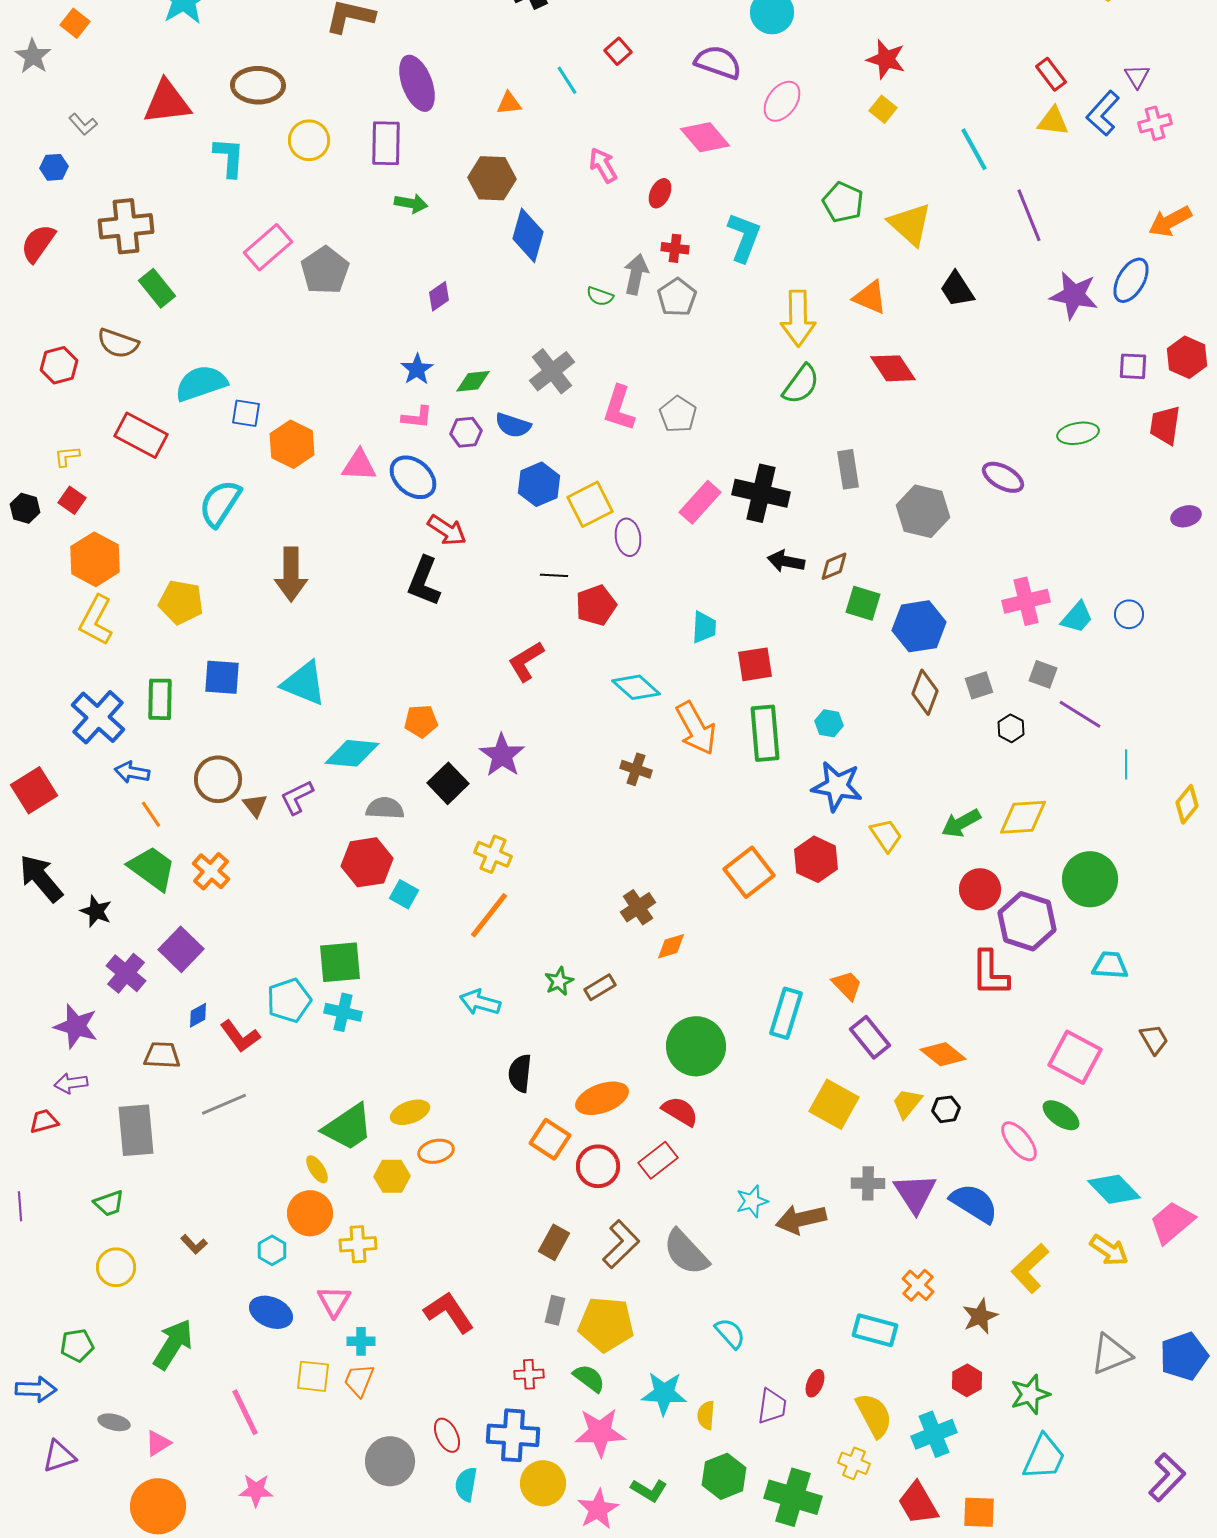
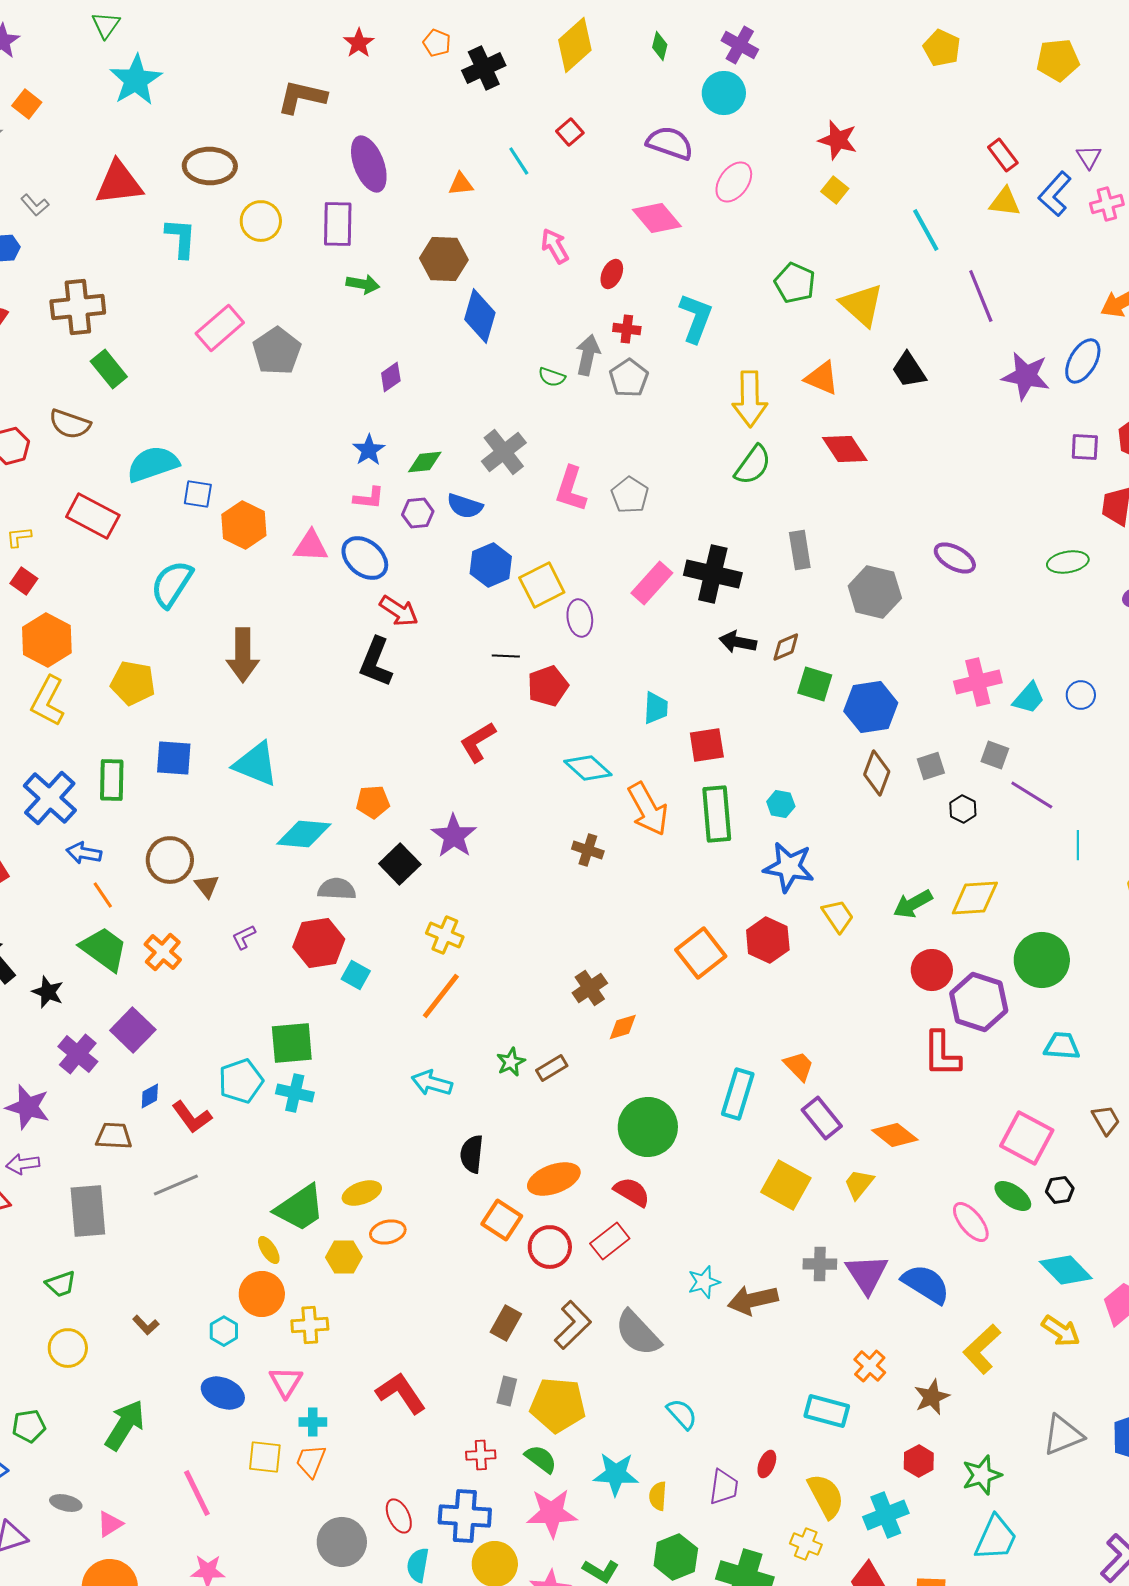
green ellipse: (1078, 433) -> (1068, 562), moved
purple L-shape: (297, 797) -> (244, 937), moved, size x0.7
black hexagon: (946, 1109) -> (1060, 1190), moved

